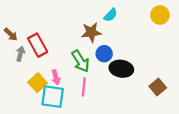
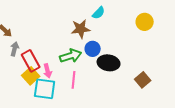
yellow circle: (160, 15) -> (145, 22), moved
red rectangle: (38, 45) -> (31, 61), moved
green arrow: (81, 61) -> (71, 56), turned -75

